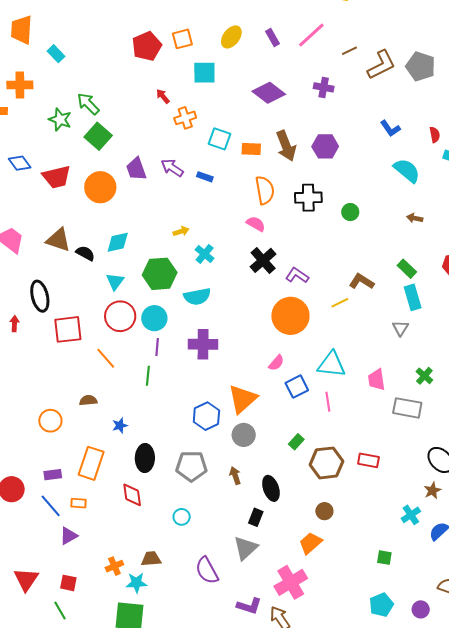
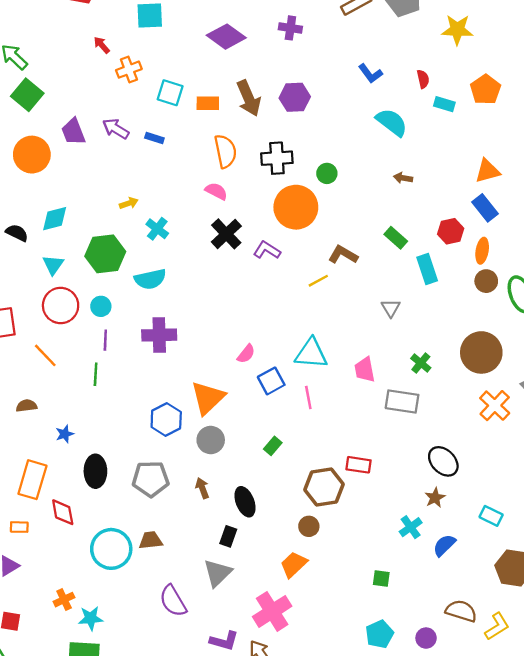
cyan rectangle: (413, 297) -> (427, 269), moved
orange circle: (290, 316) -> (296, 207), moved
cyan circle: (154, 318) -> (101, 306), size x0.7
brown hexagon: (327, 463) -> (324, 487), moved
red diamond: (132, 495) -> (63, 512), moved
cyan circle: (182, 517) -> (111, 549), moved, size x2.0
brown trapezoid: (151, 559) -> (151, 540), moved

